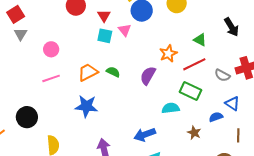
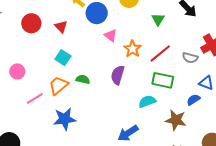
pink triangle: (125, 30) -> (111, 35), moved
cyan square: (105, 36) -> (63, 58), moved, turned 35
green triangle: (200, 40) -> (158, 19), moved, turned 48
pink line: (51, 78) -> (35, 99), moved
brown star: (194, 133) -> (176, 120), size x1.5

